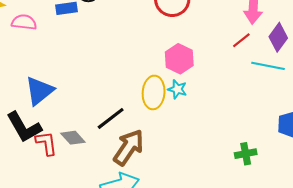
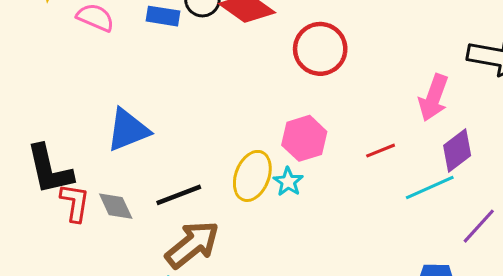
red line: (241, 40) -> (381, 151), moved
cyan line: (268, 66) -> (430, 188), turned -52
blue triangle: (39, 91) -> (128, 130), moved

